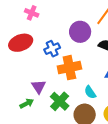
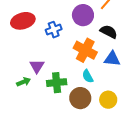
orange cross: (69, 68) -> (85, 50), moved, turned 35
green cross: (60, 101) -> (57, 83), turned 36

